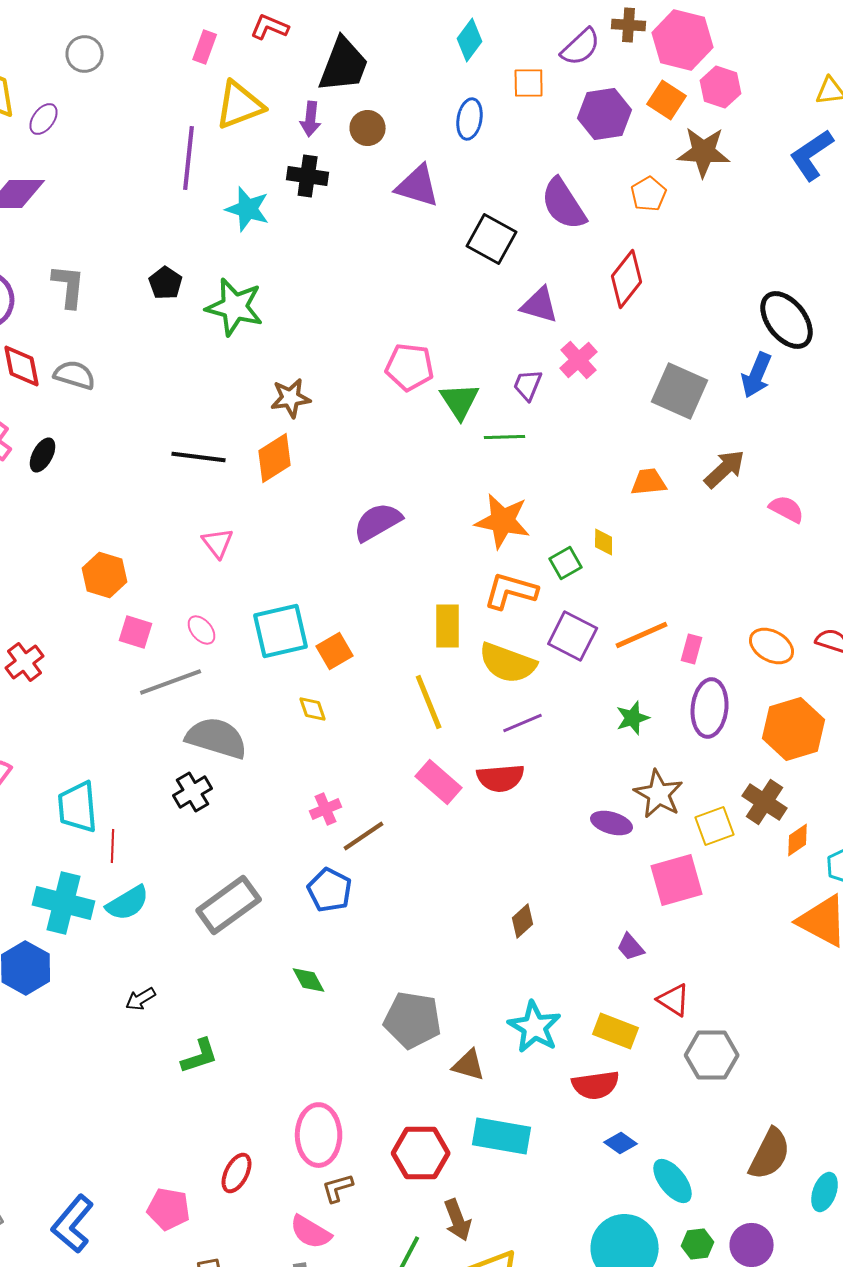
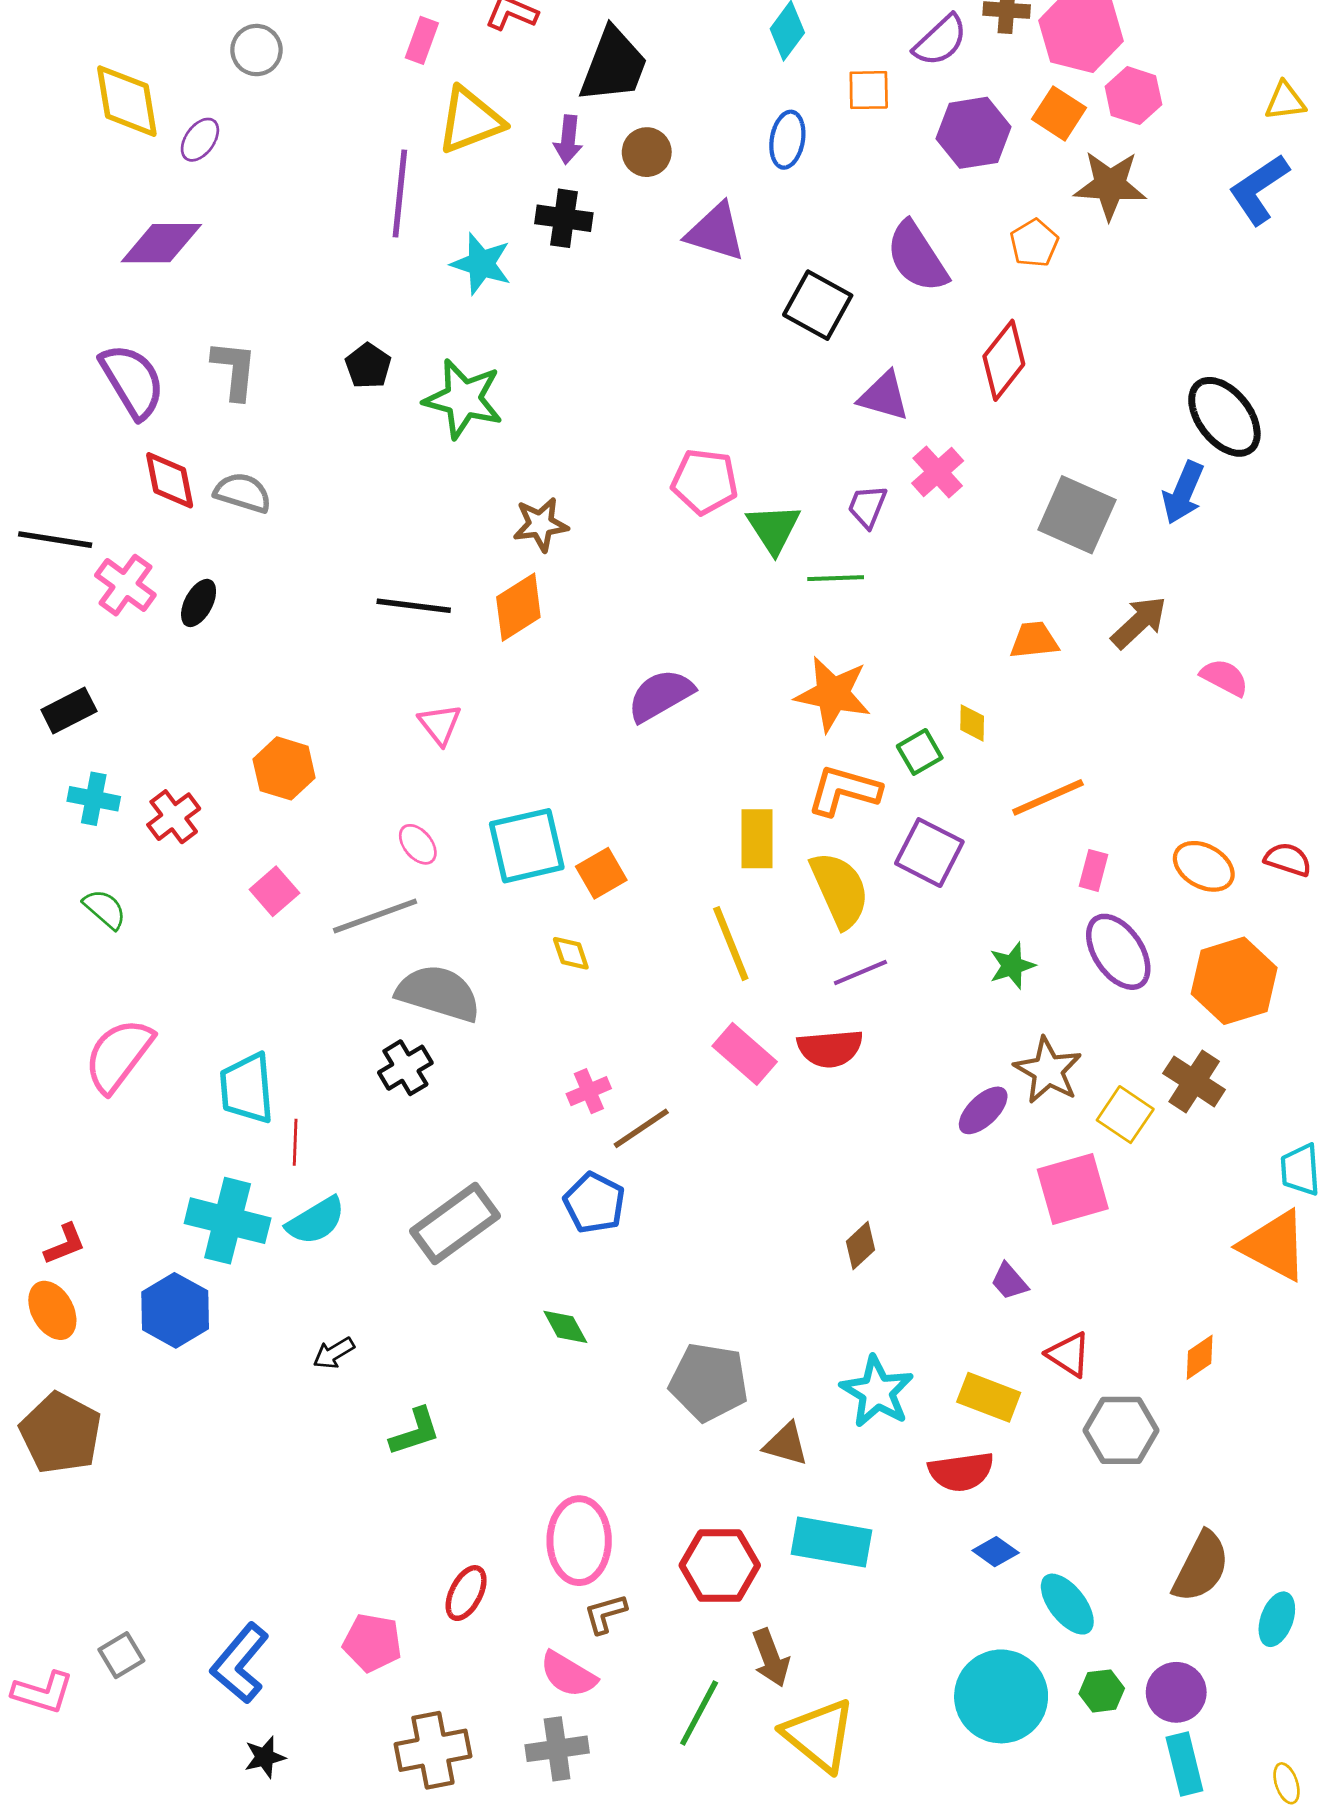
pink square: (136, 632) -> (274, 891), moved, turned 32
orange line: (642, 635) -> (1048, 797), moved
red cross: (25, 662) -> (174, 817), moved
yellow semicircle: (508, 663) -> (840, 890), turned -134
purple ellipse: (710, 708) -> (1118, 952), turned -40
purple ellipse: (612, 823) -> (983, 1110), turned -60
yellow square: (715, 826) -> (1125, 1115), turned -36
orange diamond: (798, 840) -> (1200, 1357), moved

